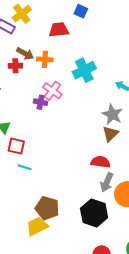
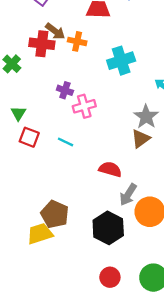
red cross: (15, 66) -> (42, 44), size x1.5
pink cross: (52, 91) -> (84, 106), moved, turned 30
red semicircle: (100, 162) -> (110, 169), moved
cyan line: (25, 167) -> (65, 142), moved

